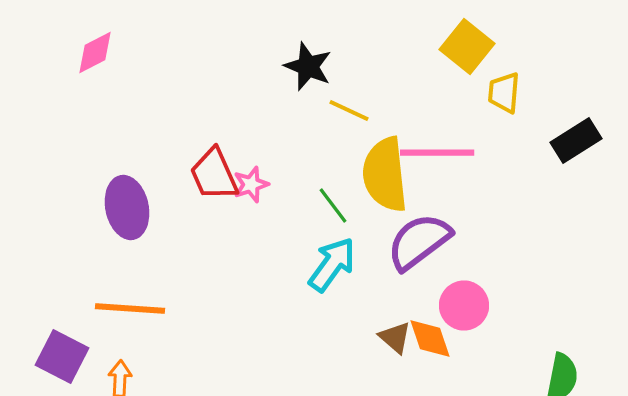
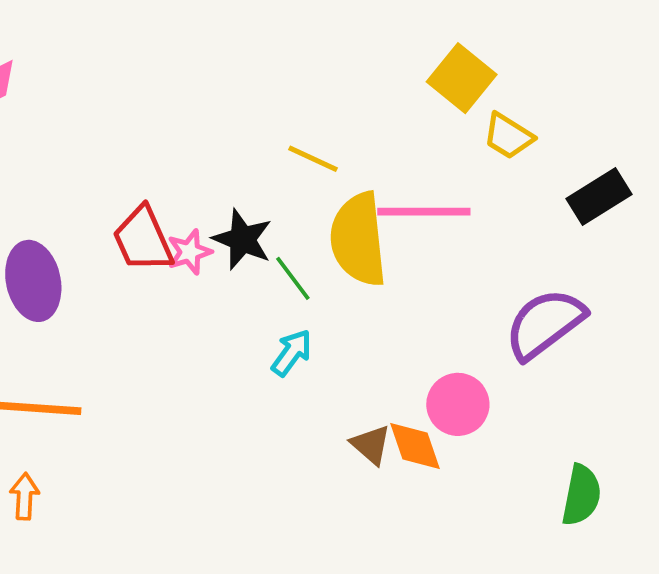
black star: (308, 66) -> (242, 239), moved
yellow trapezoid: (504, 92) -> (508, 136), turned -63
purple semicircle: (419, 242) -> (545, 324), moved
cyan arrow: (332, 264) -> (292, 353), size x0.7

